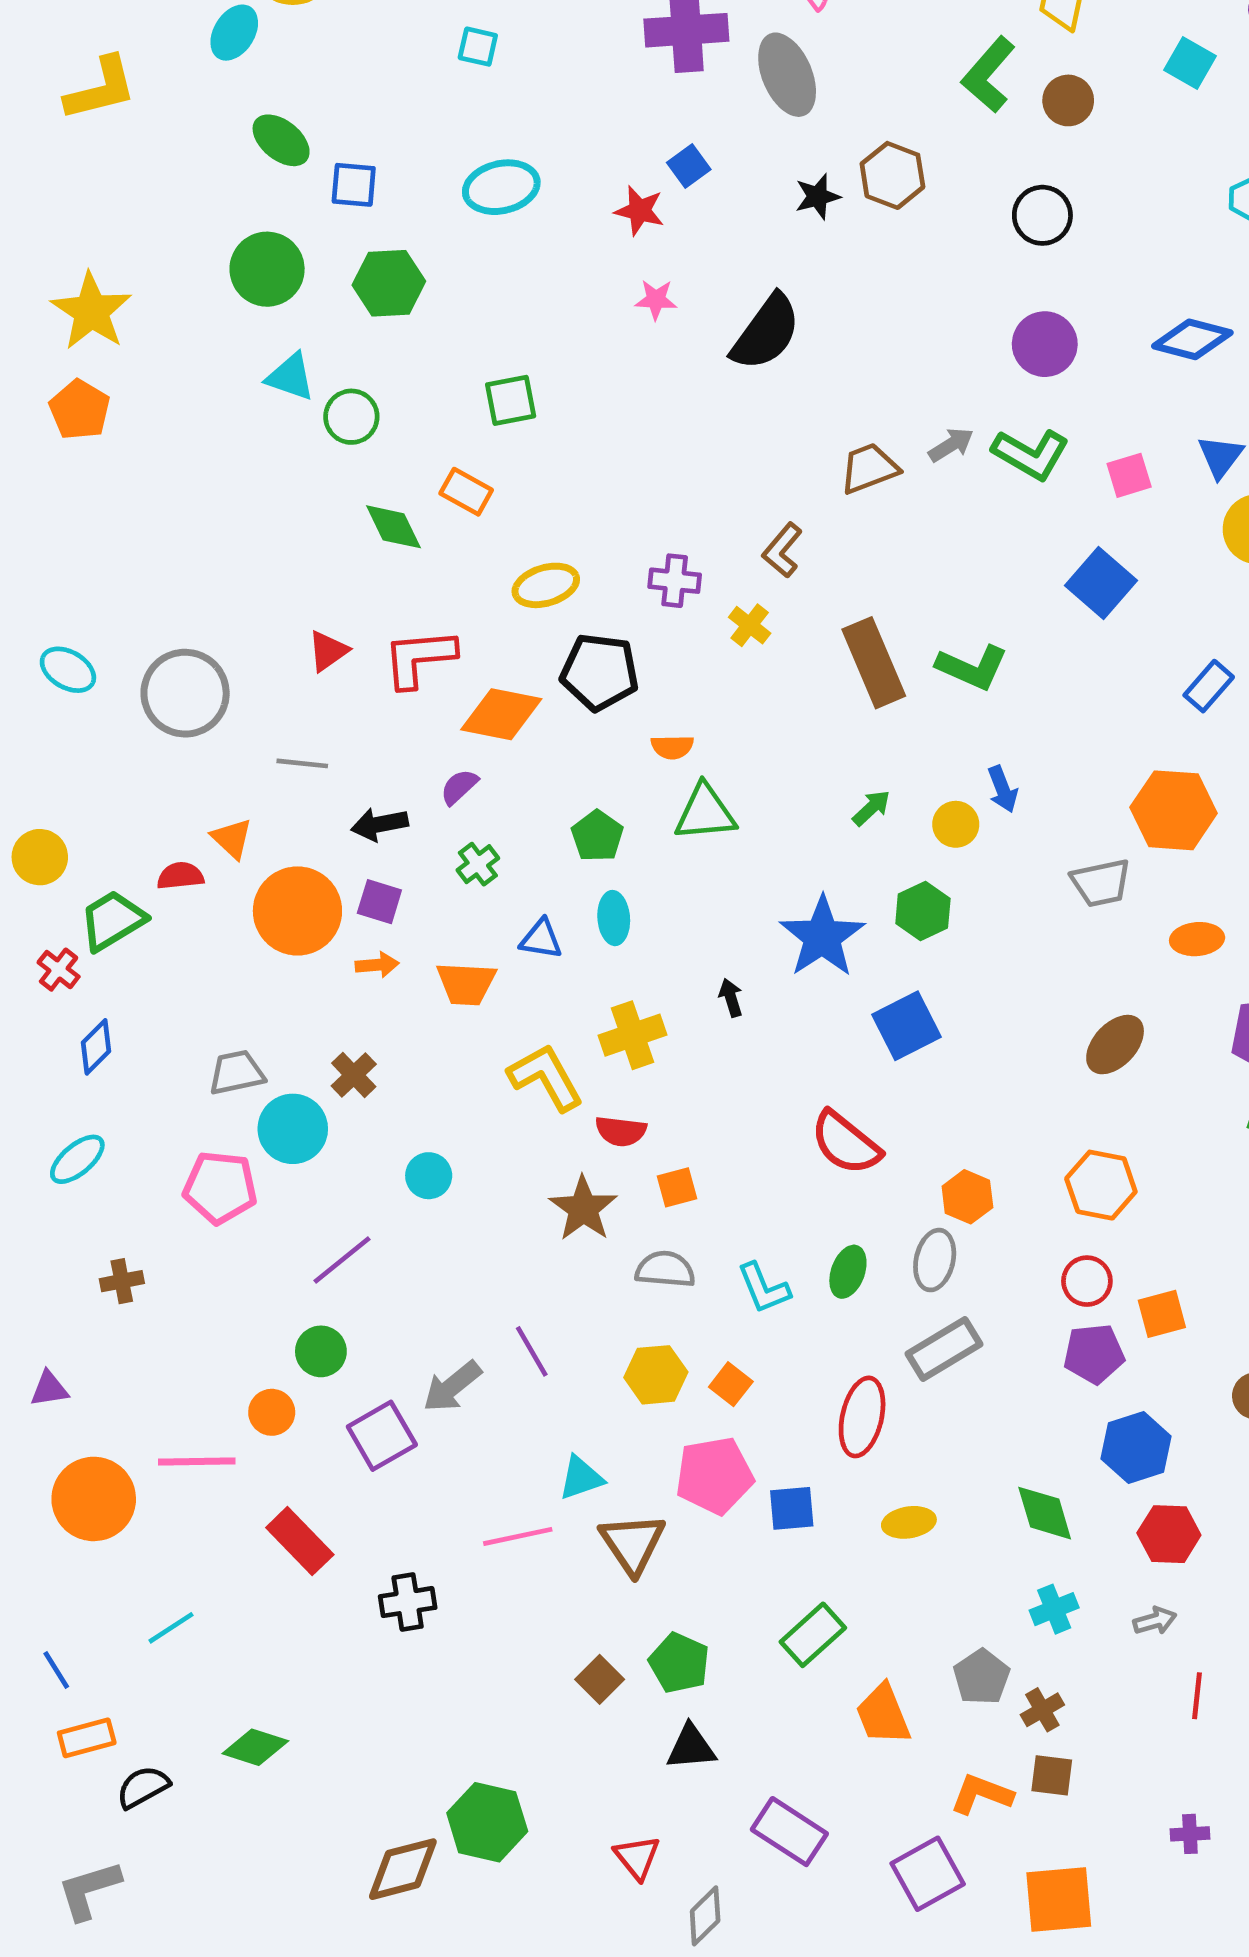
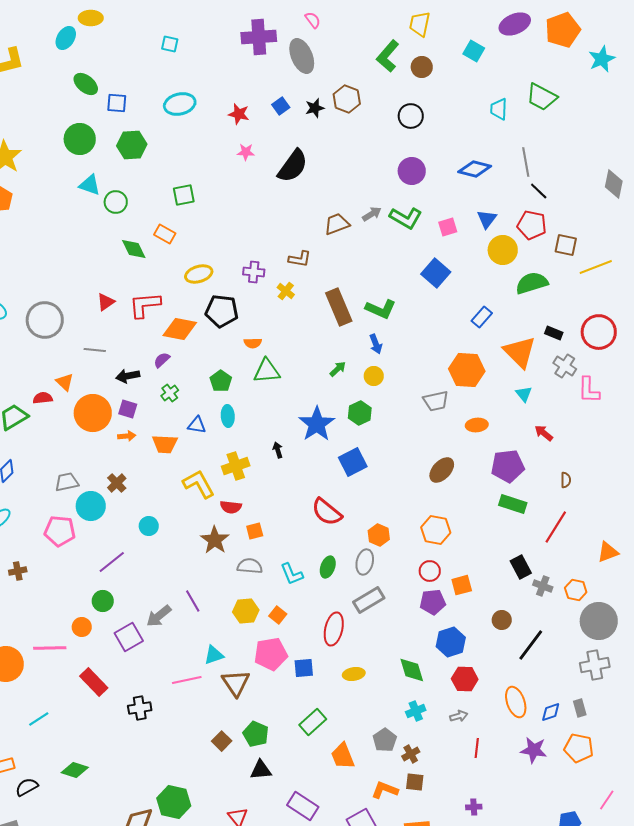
blue square: (689, 166) -> (281, 106), moved
brown L-shape: (782, 550) -> (300, 259), turned -120
blue arrow: (1003, 789) -> (376, 344), moved

